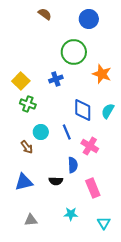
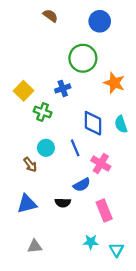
green cross: (28, 104) -> (43, 112), moved
cyan semicircle: (108, 111) -> (121, 124), turned -49
blue semicircle: (73, 165) -> (82, 185), turned 63
cyan star: (71, 214) -> (91, 242), moved

